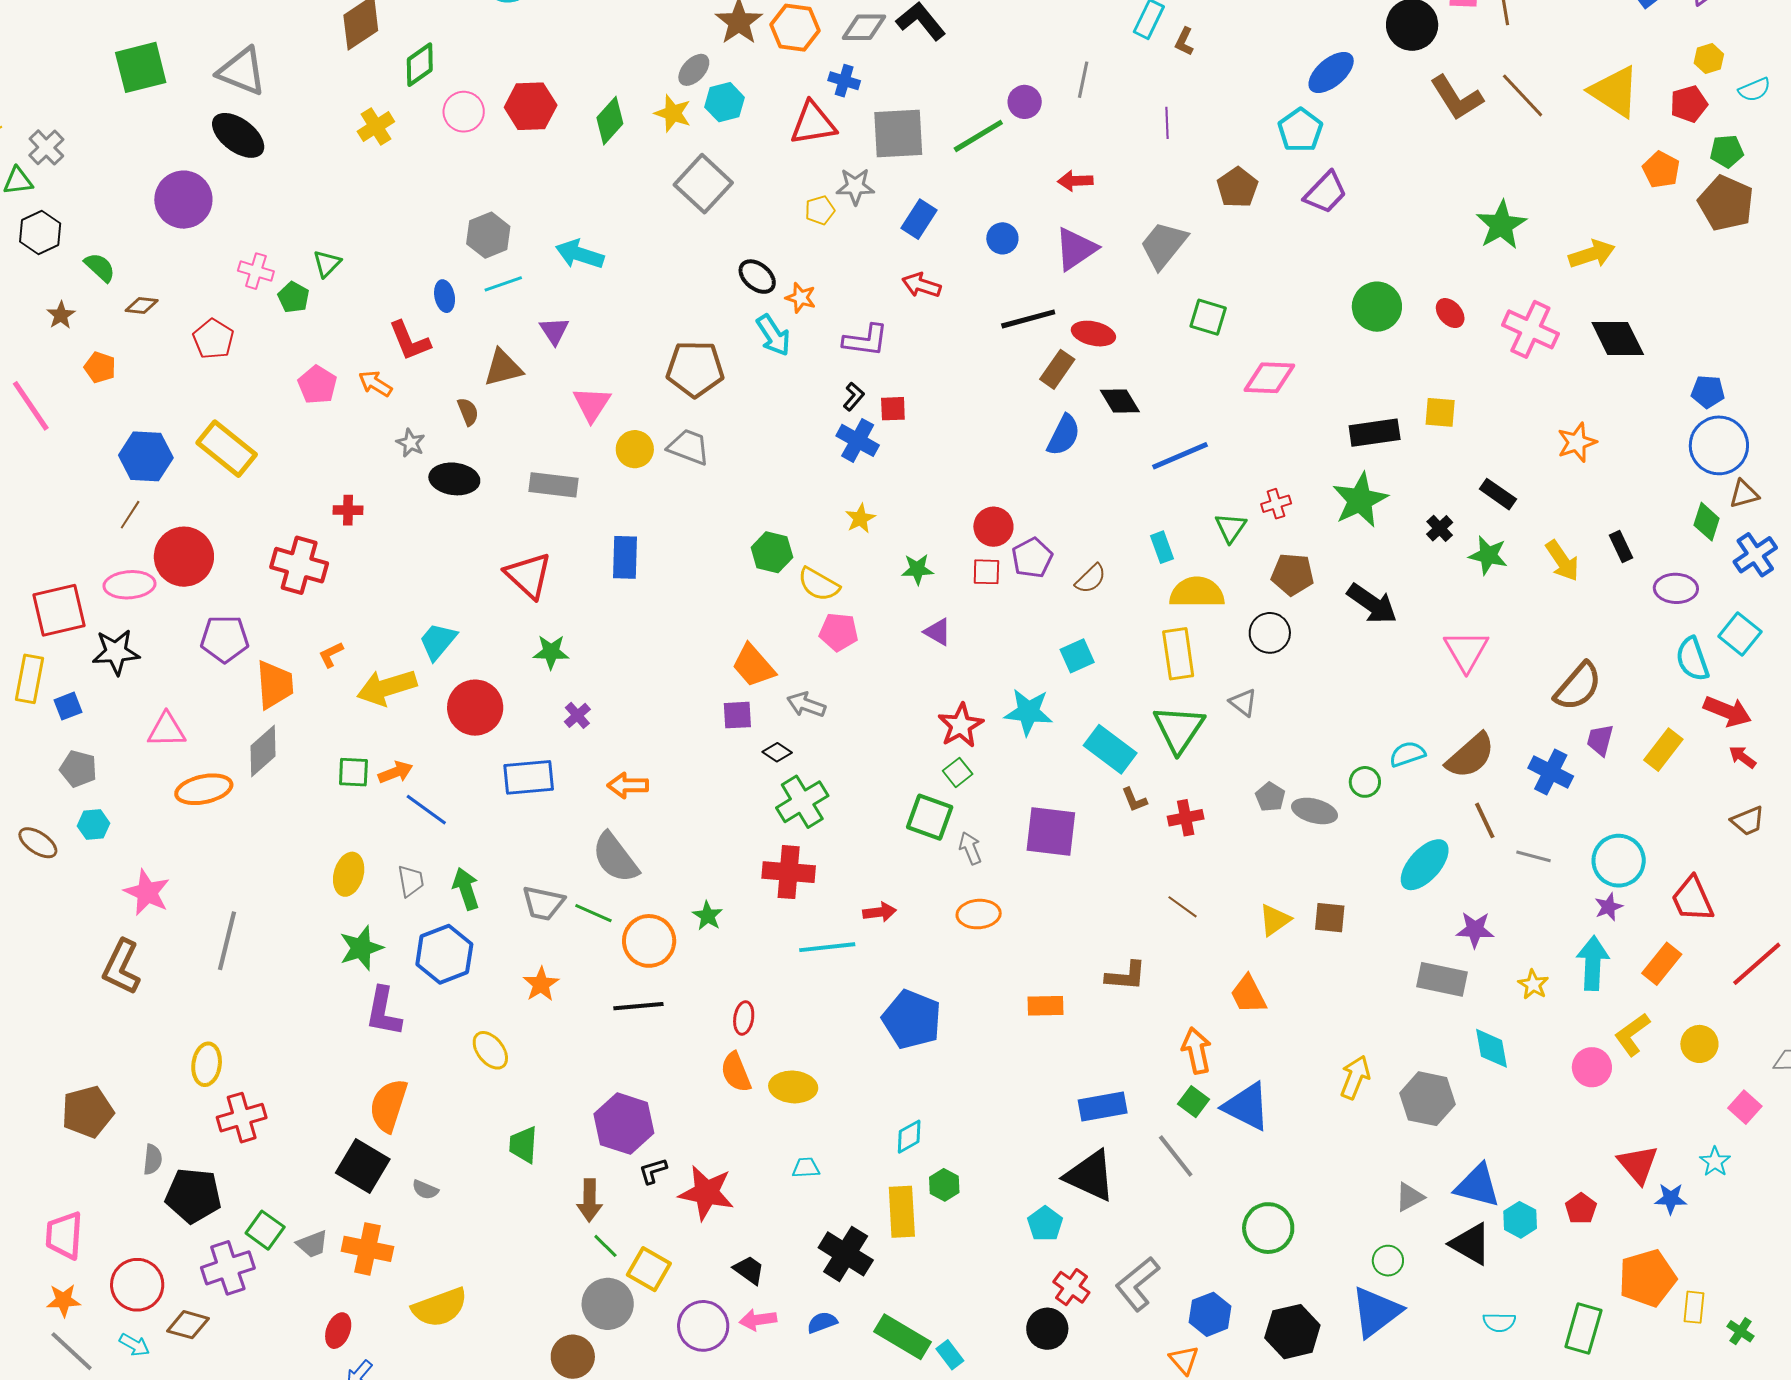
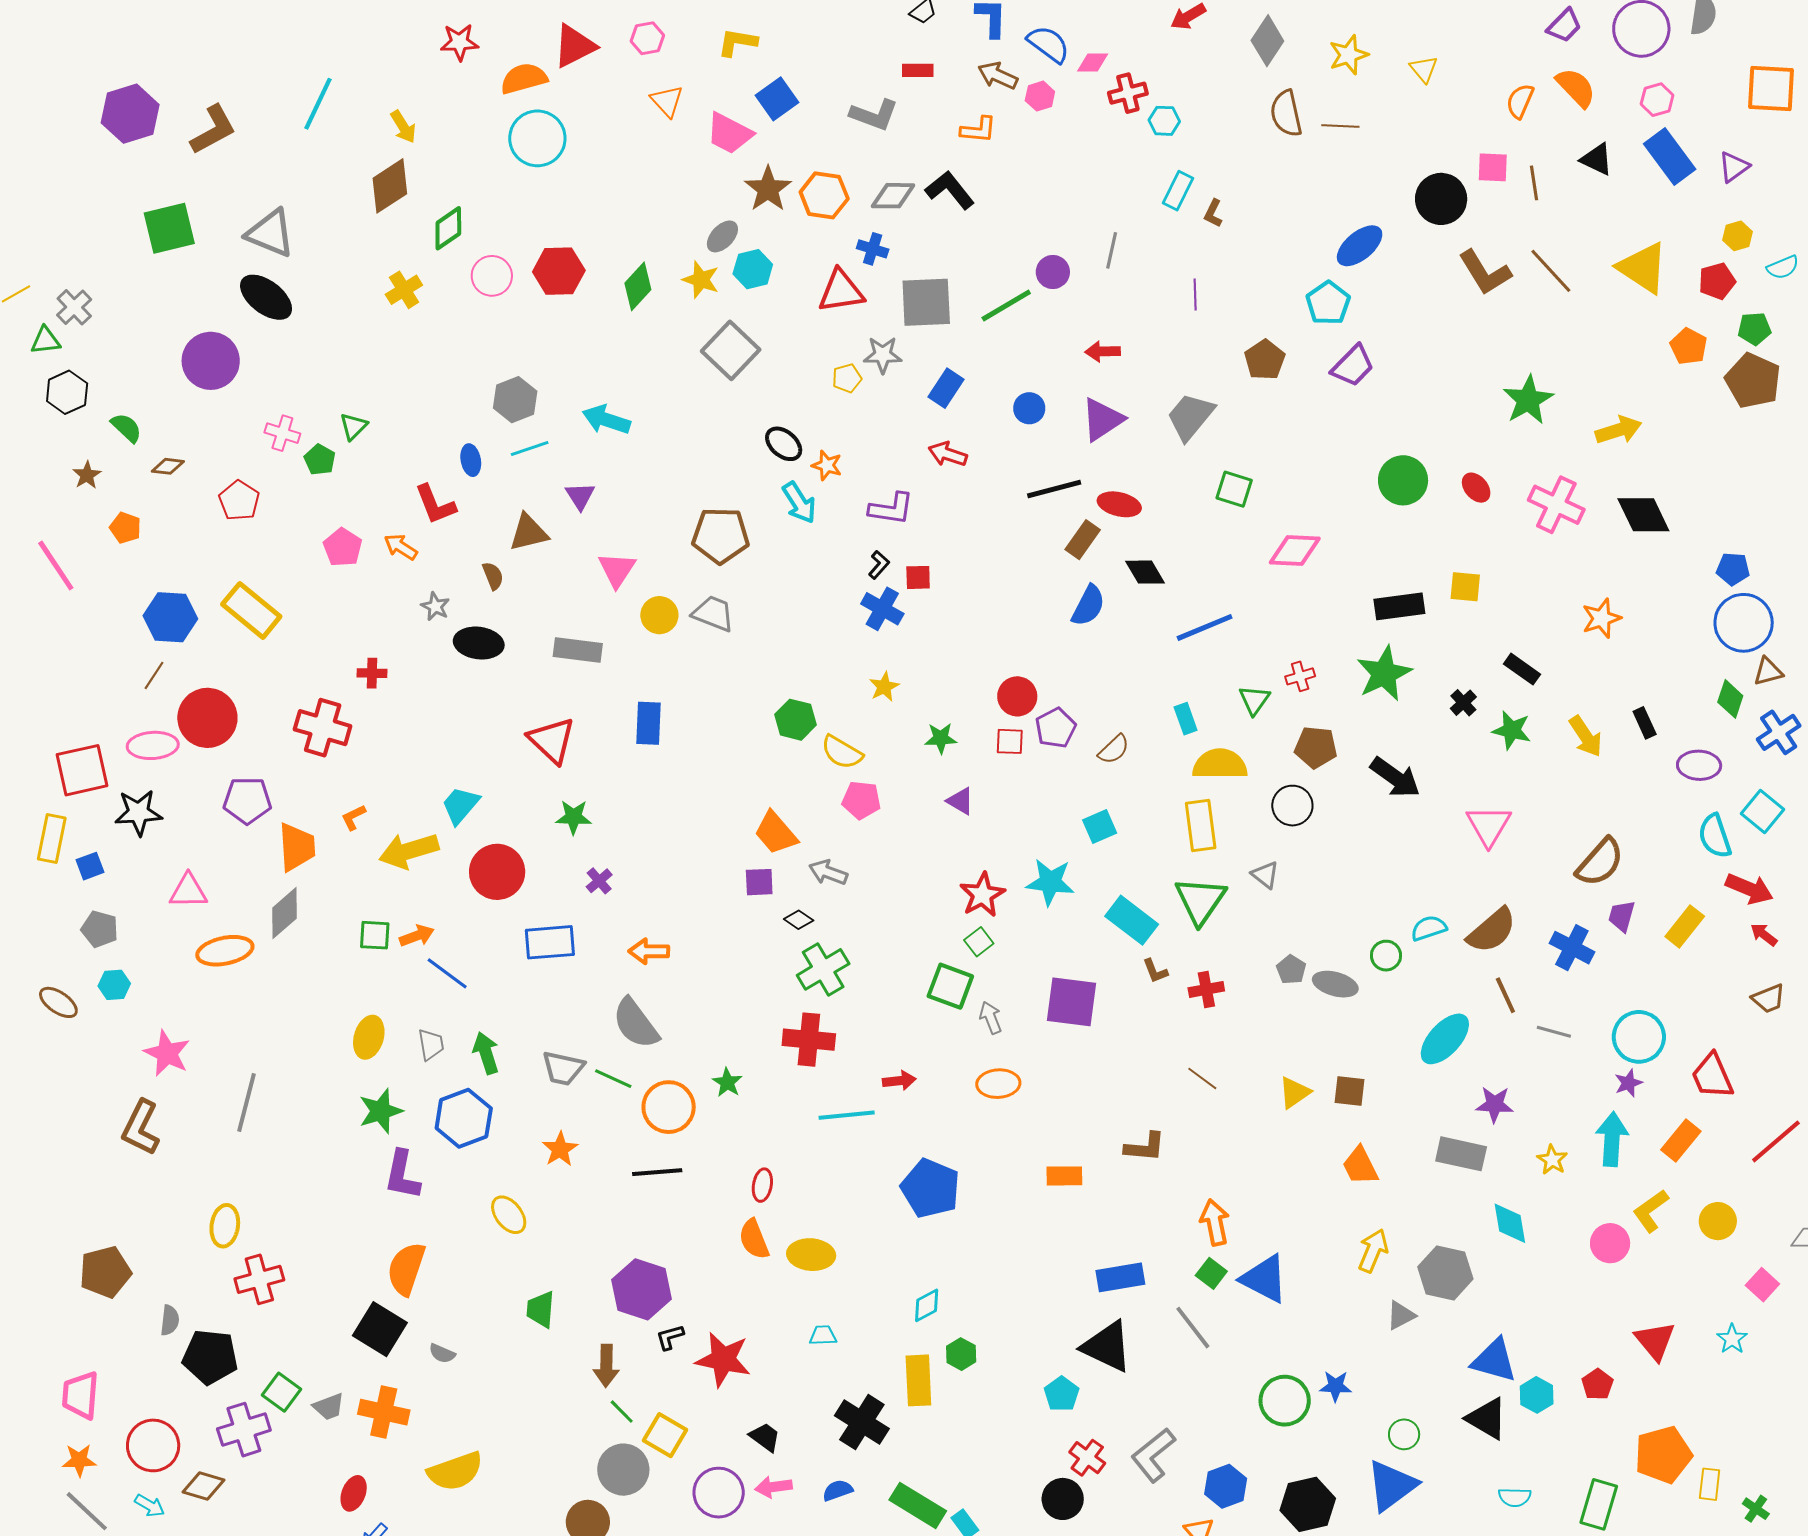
orange trapezoid: (1248, 994) -> (1360, 1166), moved
gray triangle: (1410, 1197) -> (1401, 1315), moved
blue star: (1671, 1199) -> (1336, 1386), moved

